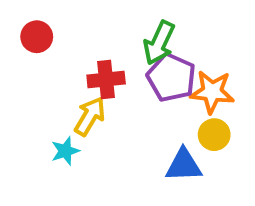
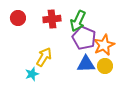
red cross: (106, 80) -> (52, 19), moved
orange star: (212, 92) -> (104, 45), turned -30
blue triangle: (184, 165) -> (86, 64), moved

